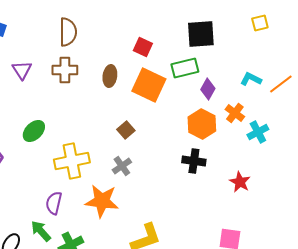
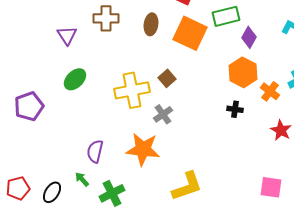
purple triangle: (22, 70) -> (67, 35), moved
orange cross: (235, 113) -> (270, 91), moved
yellow cross: (72, 161) -> (132, 90), moved
black cross: (194, 161) -> (235, 109), size x0.7
green arrow: (41, 231) -> (82, 179), size x0.7

